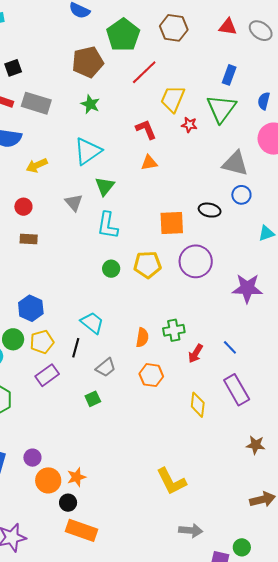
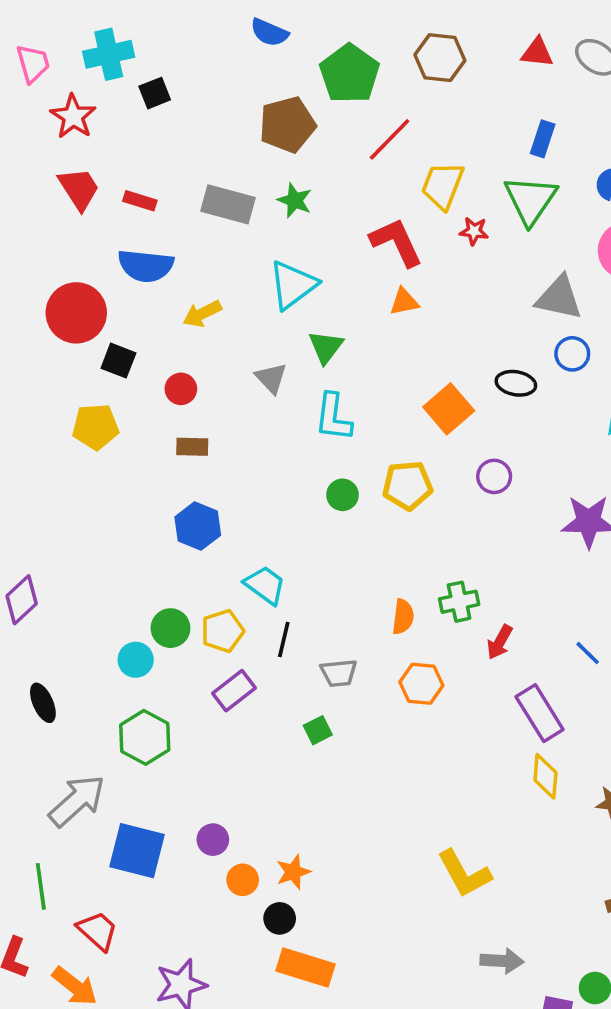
black square: (13, 68) -> (155, 93), moved
gray rectangle: (36, 103) -> (228, 204), moved
red L-shape: (146, 129) -> (396, 242), size x1.4
orange square: (172, 223) -> (449, 409), turned -36
purple circle: (196, 261) -> (494, 476), size x0.6
blue hexagon: (31, 308) -> (198, 526), moved
cyan trapezoid: (92, 323) -> (265, 585), moved
blue line: (230, 347) -> (588, 653), moved
gray trapezoid: (106, 368) -> (339, 673), turned 35
purple rectangle: (237, 390) -> (540, 713), moved
yellow diamond: (198, 405) -> (545, 776), moved
orange circle: (48, 480) -> (243, 880), size x0.7

